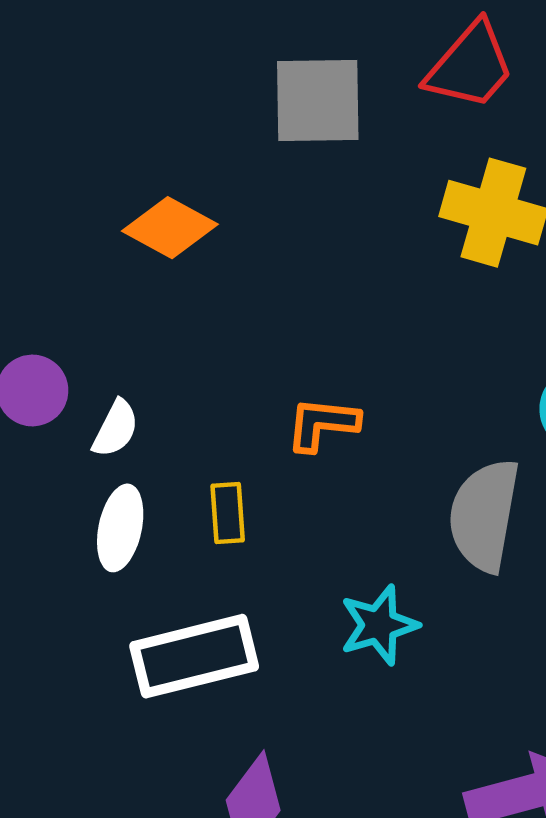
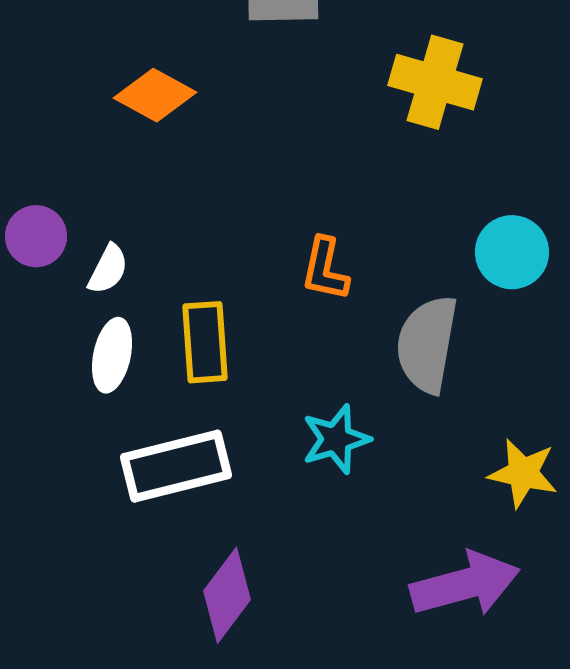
orange L-shape: (322, 424) -> (325, 269), moved, turned -84
yellow rectangle: (228, 513) -> (205, 342), size x1.5

